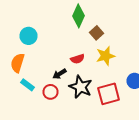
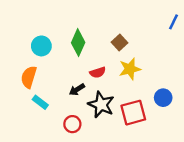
green diamond: (78, 16) -> (78, 43), moved
red circle: (50, 92) -> (72, 124), moved

